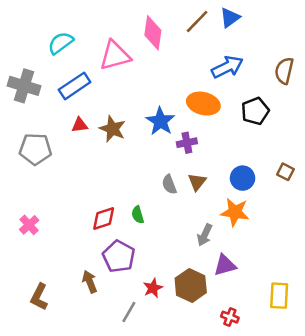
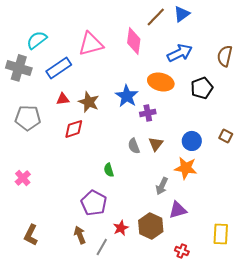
pink diamond: (153, 33) -> (134, 41), moved
cyan semicircle: (61, 43) -> (37, 40), moved
red diamond: (104, 219) -> (74, 129), moved
brown arrow: (90, 282) -> (80, 235), moved

